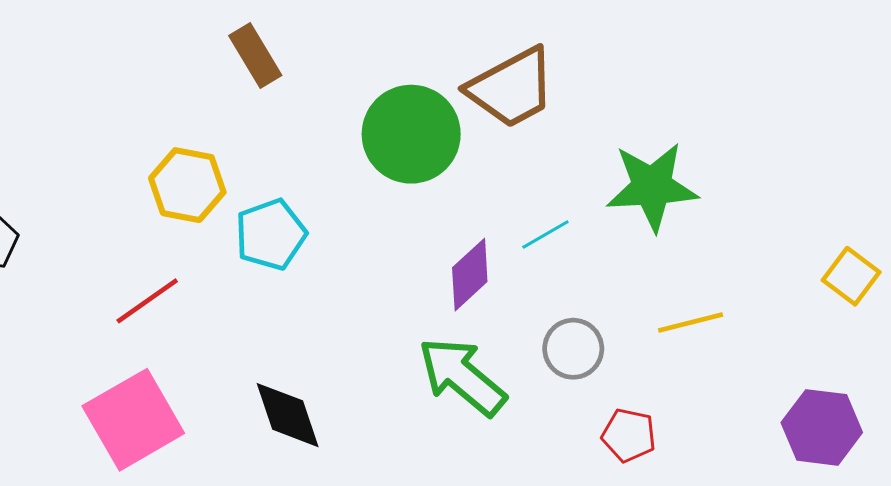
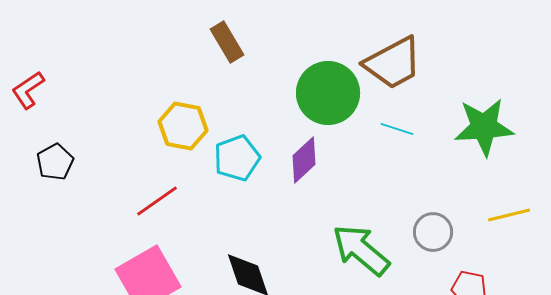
cyan line: (545, 234) -> (397, 129), moved, turned 48
purple diamond: (470, 275) -> (304, 160), moved

